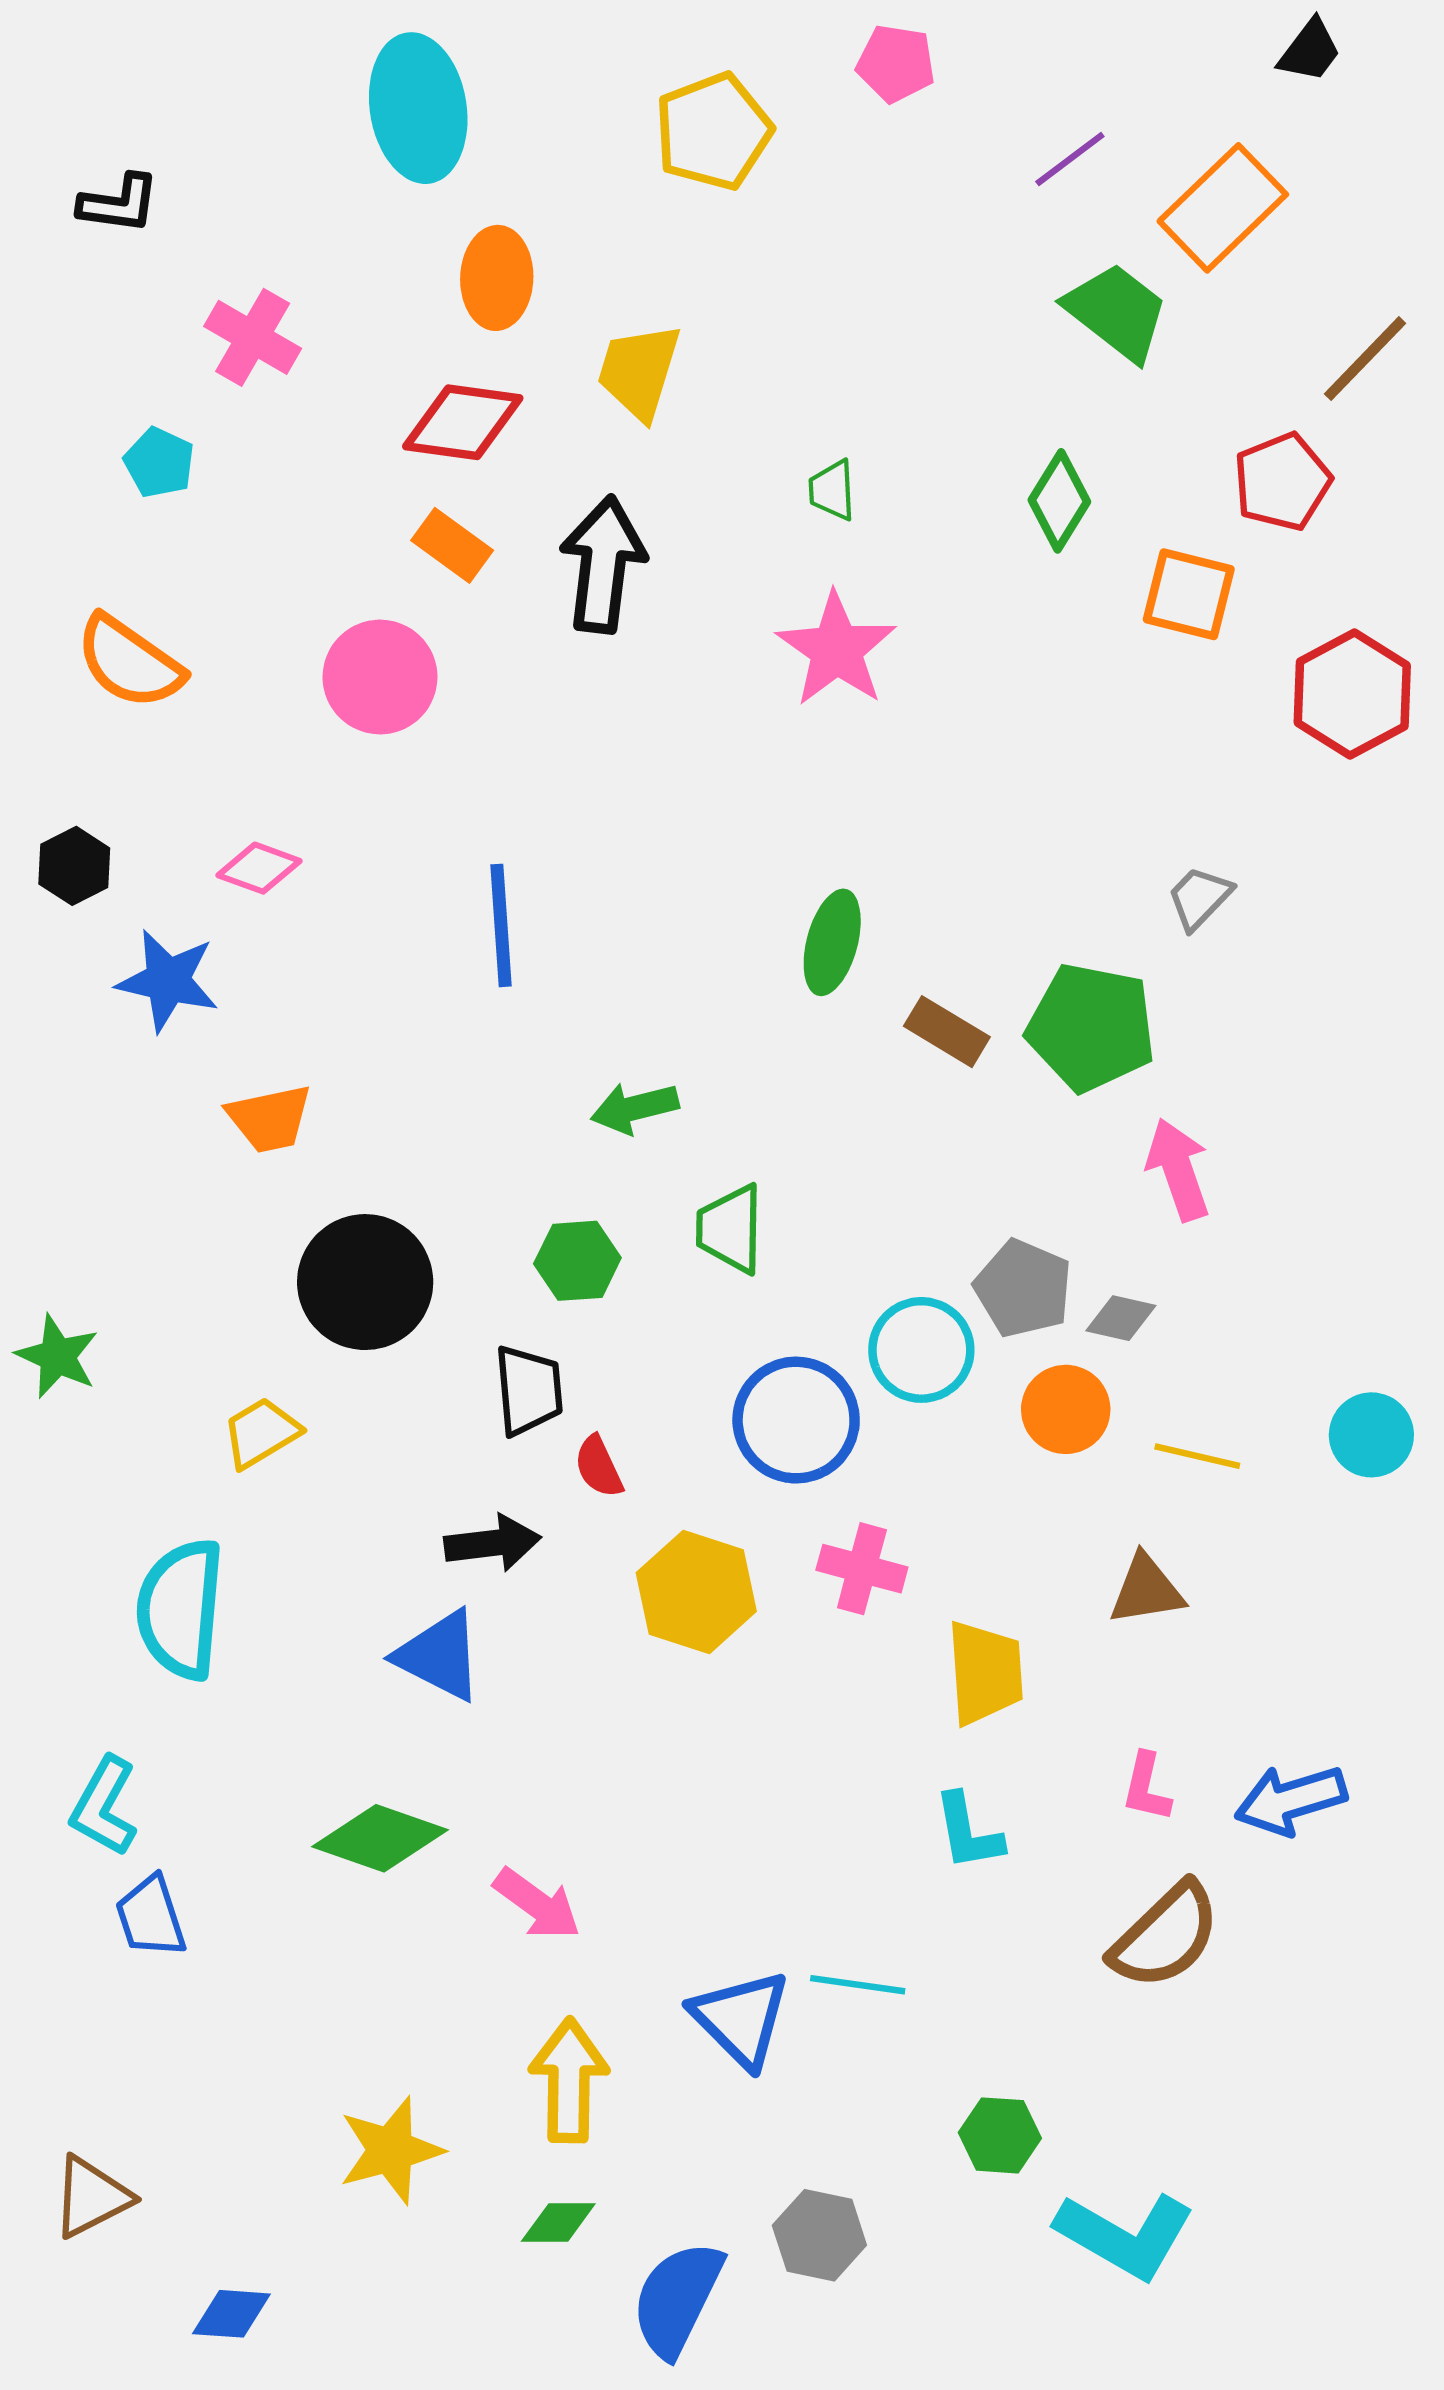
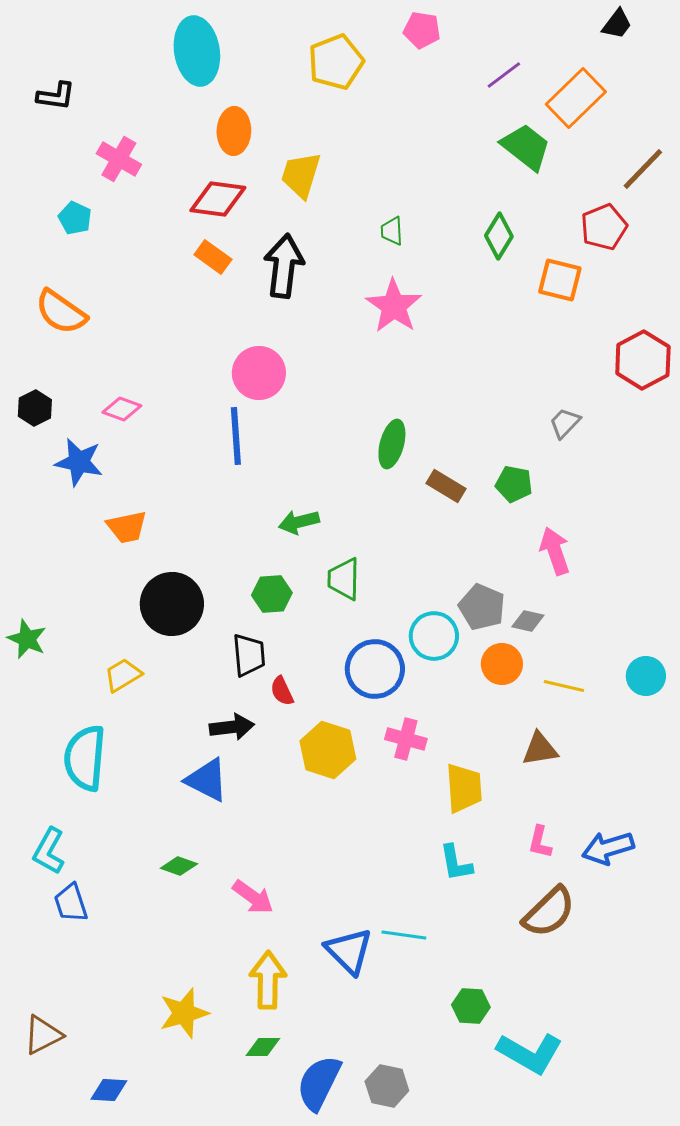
pink circle: (380, 677) -> (259, 373), moved
red hexagon: (1352, 694) -> (643, 360), moved
green pentagon: (1091, 1027) -> (514, 484), size x0.6
green diamond: (380, 1838) -> (179, 866), size x0.6
gray hexagon: (819, 2235) -> (387, 1086), moved

